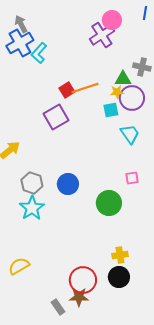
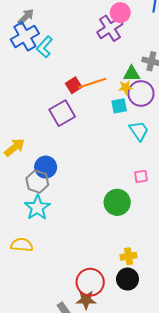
gray arrow: (21, 24) -> (26, 17), turned 72
blue circle: (68, 184) -> (46, 167), moved
yellow semicircle: (19, 266) -> (22, 245), moved, turned 35

